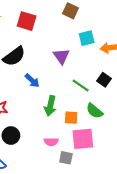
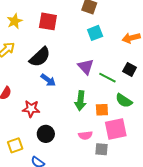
cyan square: (87, 38) -> (95, 33), moved
purple triangle: (61, 56) -> (86, 67), moved
blue arrow: (32, 81) -> (48, 80), moved

